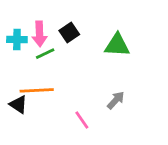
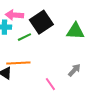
black square: (69, 32) -> (41, 22), size x1.6
pink arrow: (40, 34) -> (14, 15), moved, turned 96

